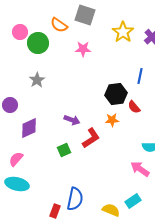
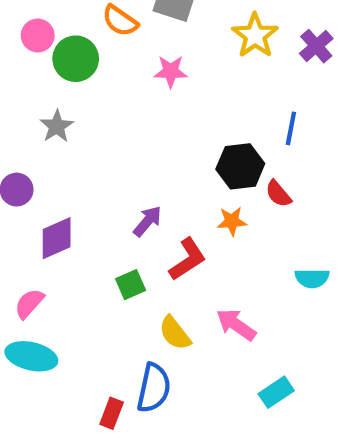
gray star: (37, 80) -> (57, 126), moved
purple arrow: (72, 120) -> (147, 221), turned -70
pink arrow: (140, 169) -> (236, 325), moved
yellow semicircle: (111, 210) -> (175, 333), moved, turned -150

